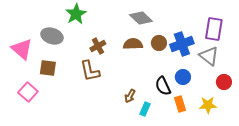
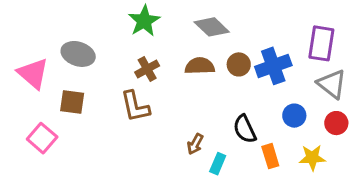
green star: (76, 14) -> (144, 21), moved
gray triangle: (209, 56) -> (332, 84), moved
blue circle: (183, 77) -> (294, 116), moved

